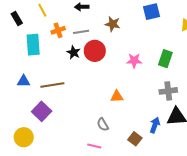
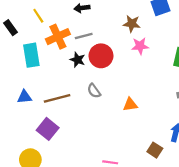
brown star: (113, 24) -> (132, 24), moved
orange cross: (58, 30) -> (58, 37), size x1.5
pink star: (134, 61) -> (140, 46), moved
gray semicircle: (103, 125) -> (94, 91), moved

